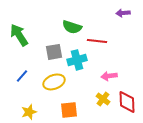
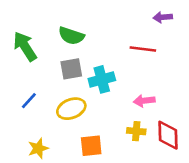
green semicircle: (72, 27) -> (71, 36), moved
red line: (97, 41) -> (143, 49), moved
yellow cross: (103, 99) -> (136, 131), turned -32

